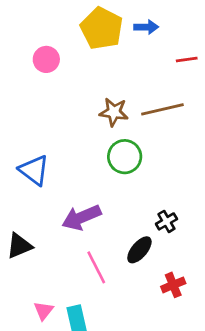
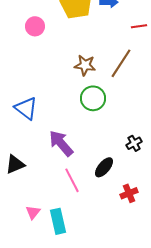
brown line: (162, 109) -> (121, 63), turned -44
purple arrow: (81, 217) -> (61, 143), turned 72
black cross: (166, 221) -> (134, 143), moved

